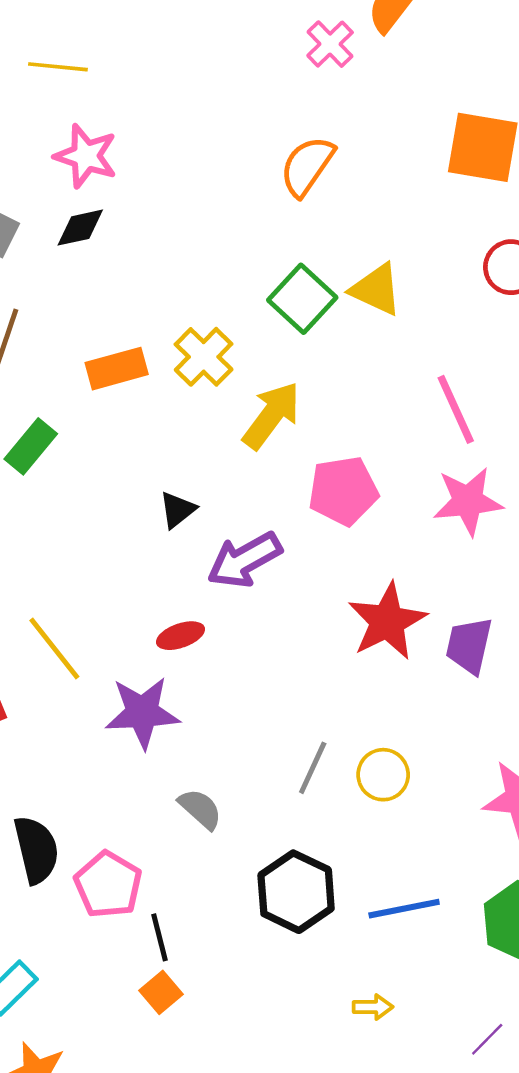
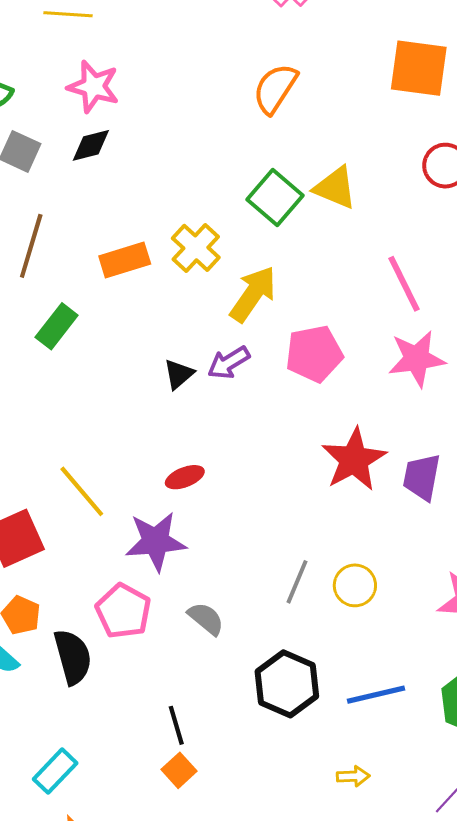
purple arrow: (244, 560) -> (229, 363), moved, size x0.7
pink pentagon: (108, 885) -> (123, 611), moved

